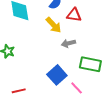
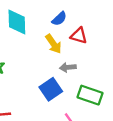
blue square: (57, 75) -> (51, 89), moved

